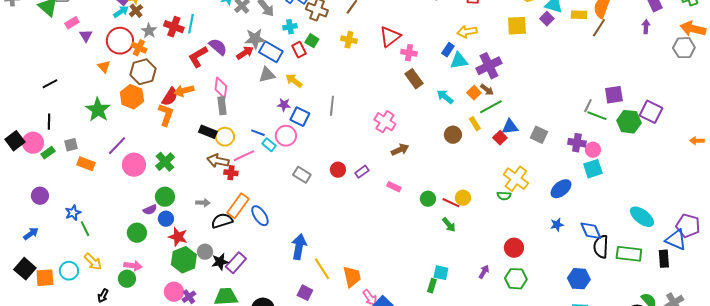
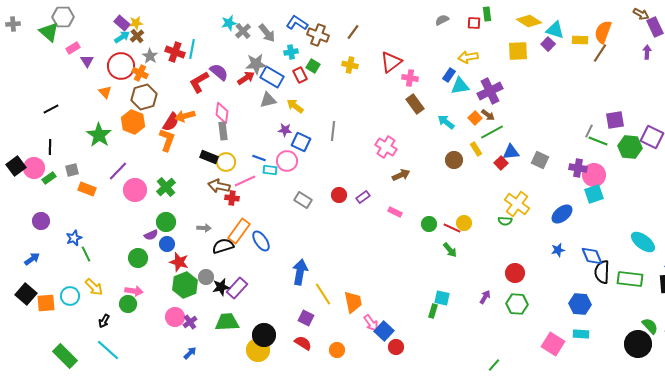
cyan rectangle: (269, 145) -> (270, 170), turned -32
pink circle: (593, 150) -> (594, 175), size x1.5

